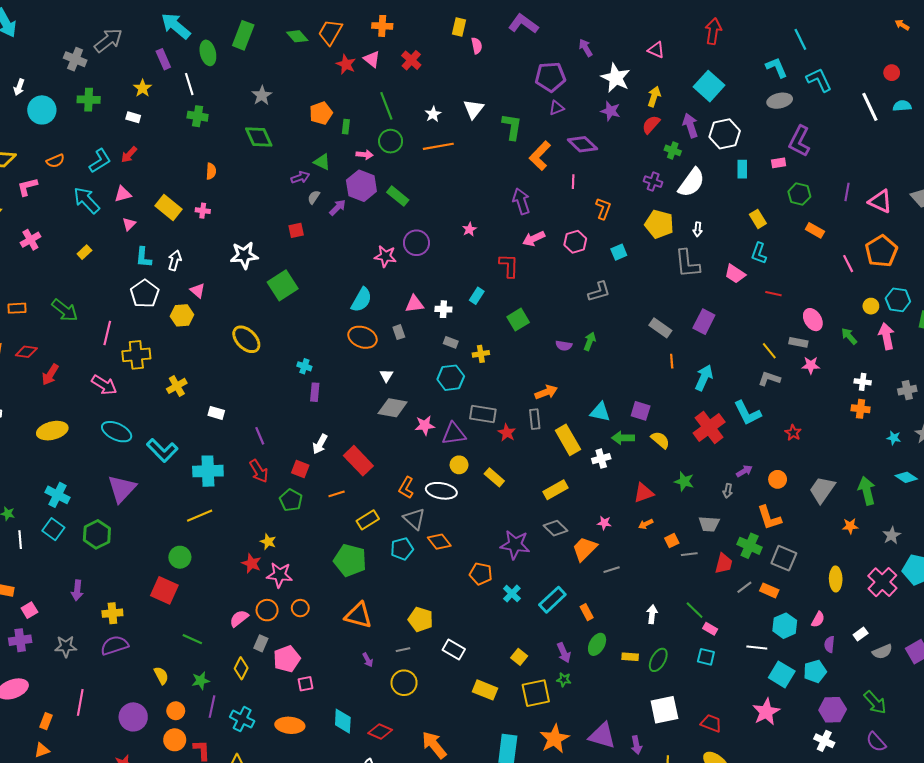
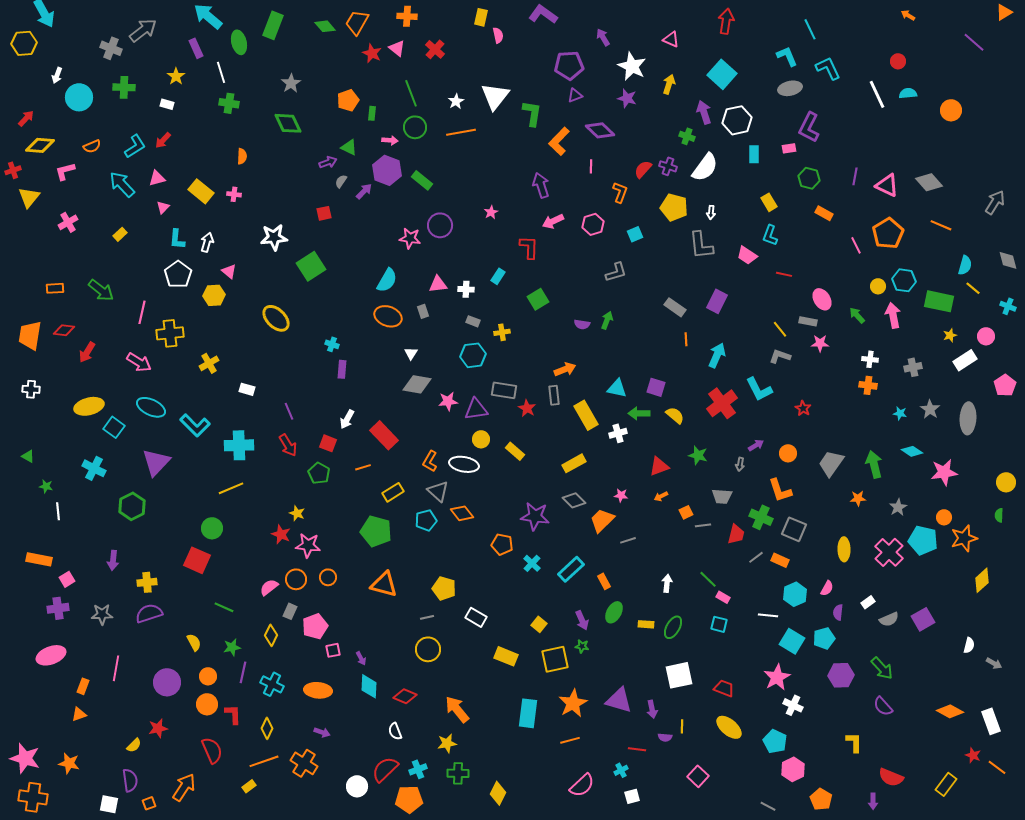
white triangle: (474, 109) -> (495, 96), size x1.4
red semicircle: (651, 125) -> (643, 169), moved
cyan square: (53, 529) -> (114, 427), moved
purple arrow: (368, 660) -> (361, 658), moved
white cross: (824, 741) -> (793, 705), moved

